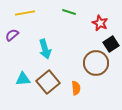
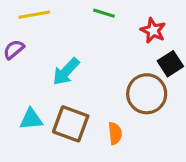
cyan arrow: (45, 49) -> (66, 72), turned 60
brown square: (48, 82) -> (71, 124), turned -30

